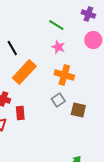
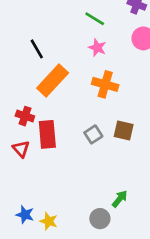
gray square: (58, 100) -> (93, 134), moved
red rectangle: (20, 113) -> (47, 134), size x1.5

